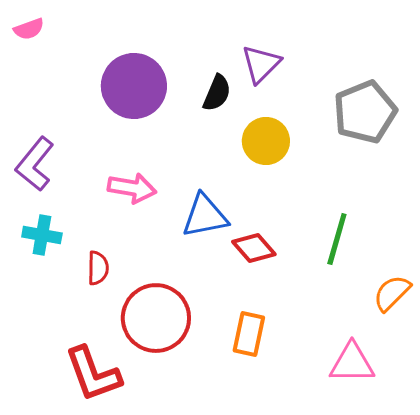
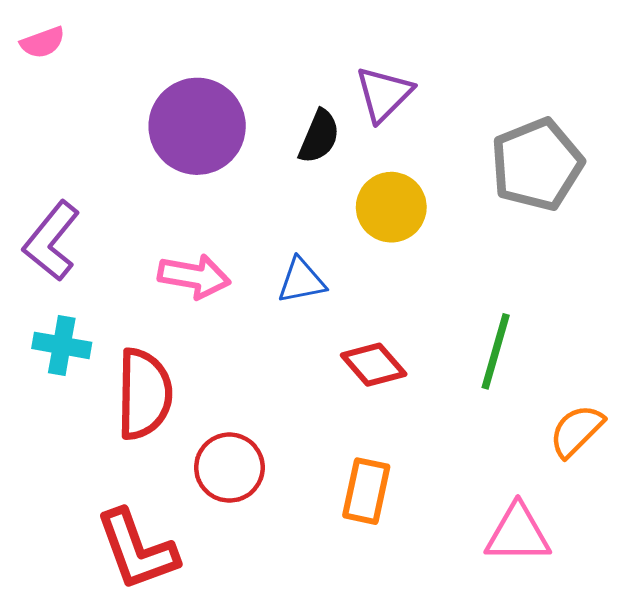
blue triangle: (205, 216) -> (302, 281), moved, size x0.7
red semicircle: (98, 268) -> (144, 394), size x1.8
red circle: (156, 318) -> (229, 468), size x0.7

